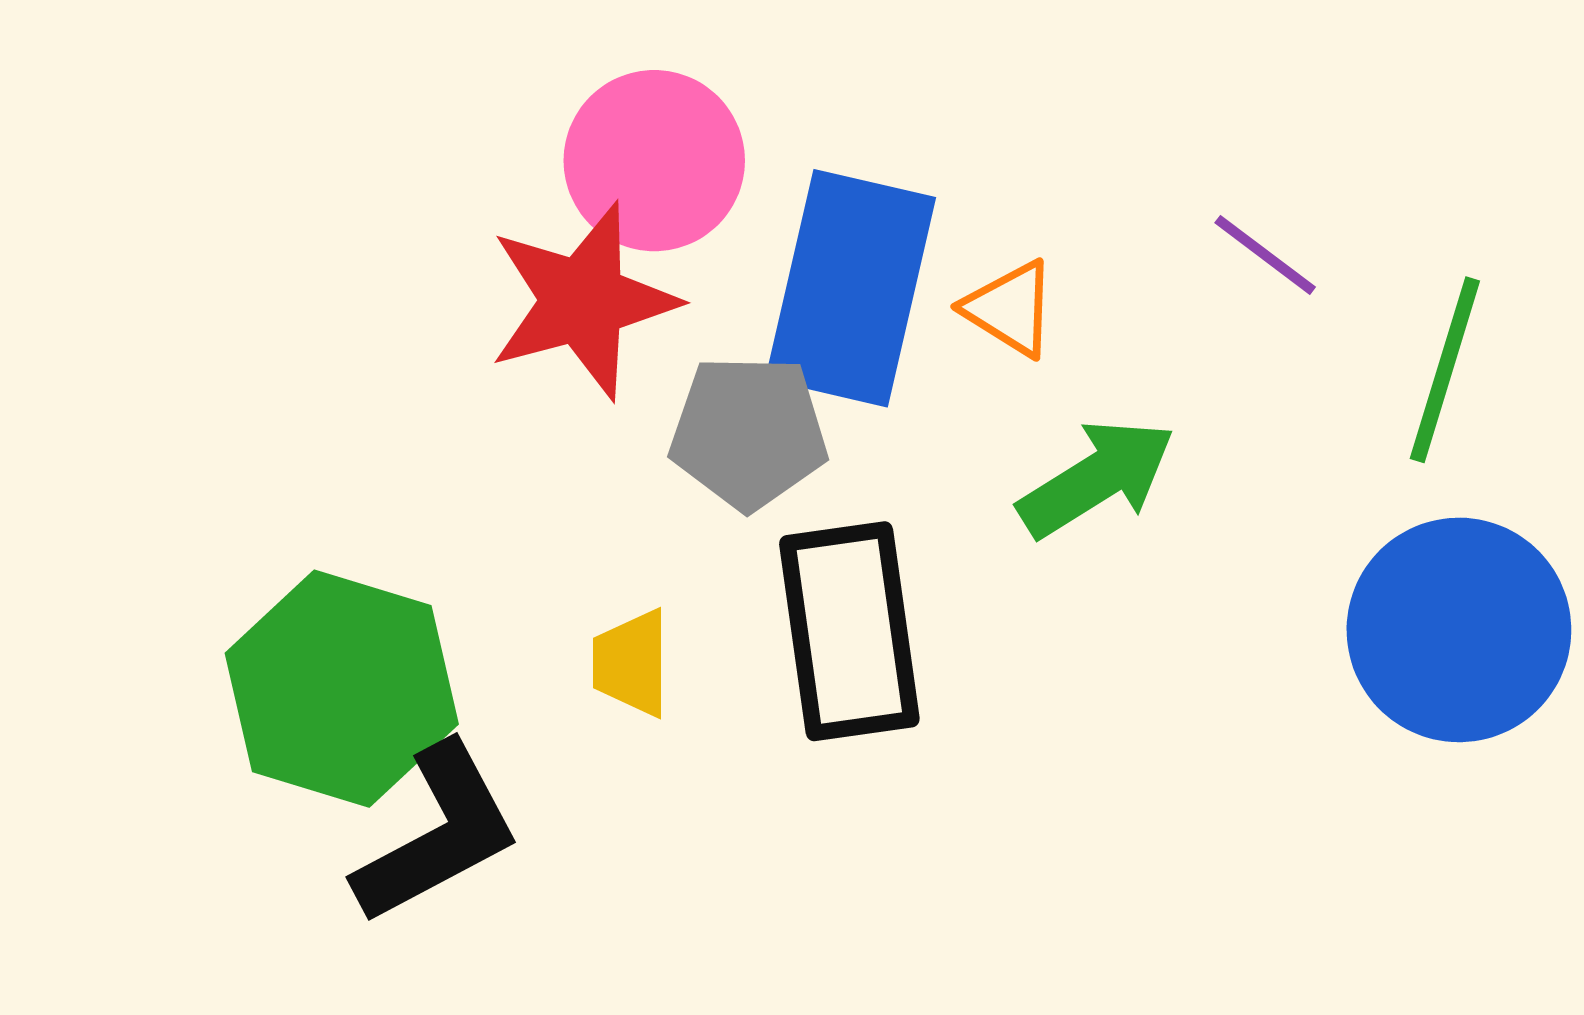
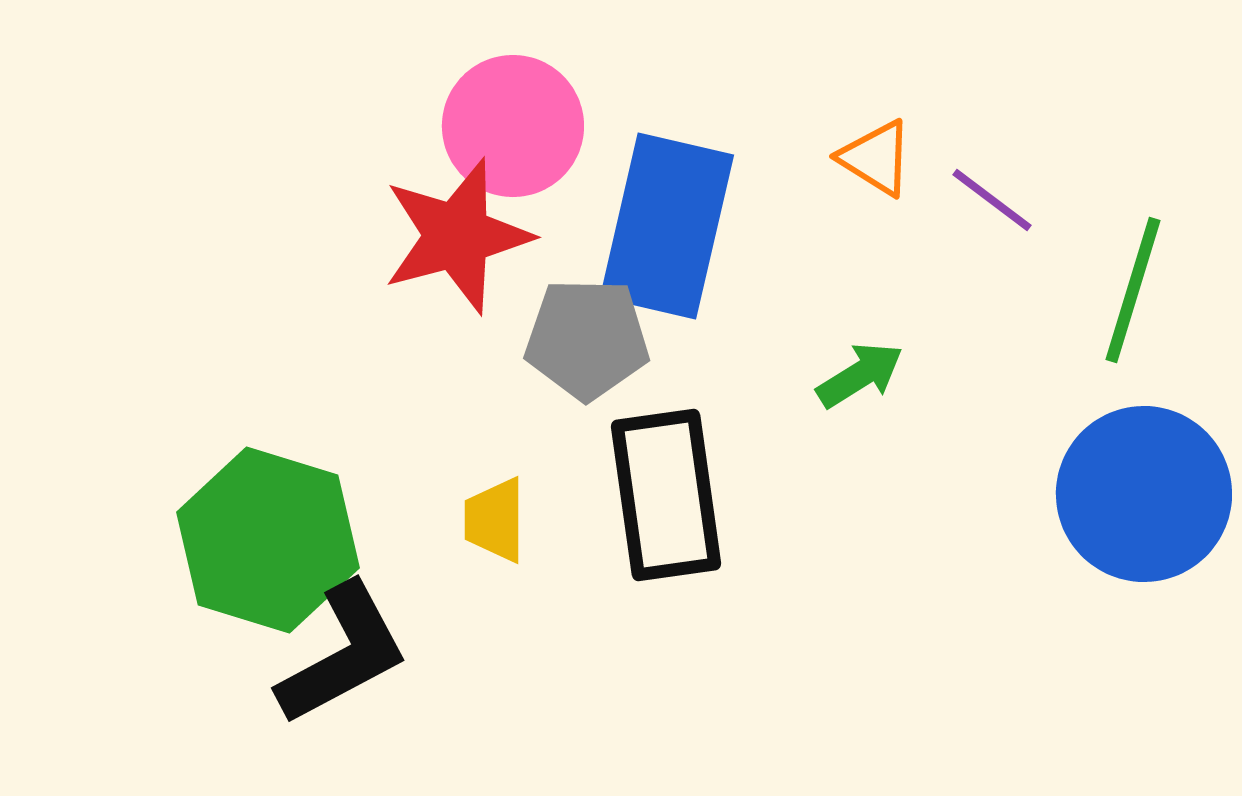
orange triangle: (1010, 309) -> (876, 158), moved
green arrow: (1097, 478) -> (860, 375), size x0.7

